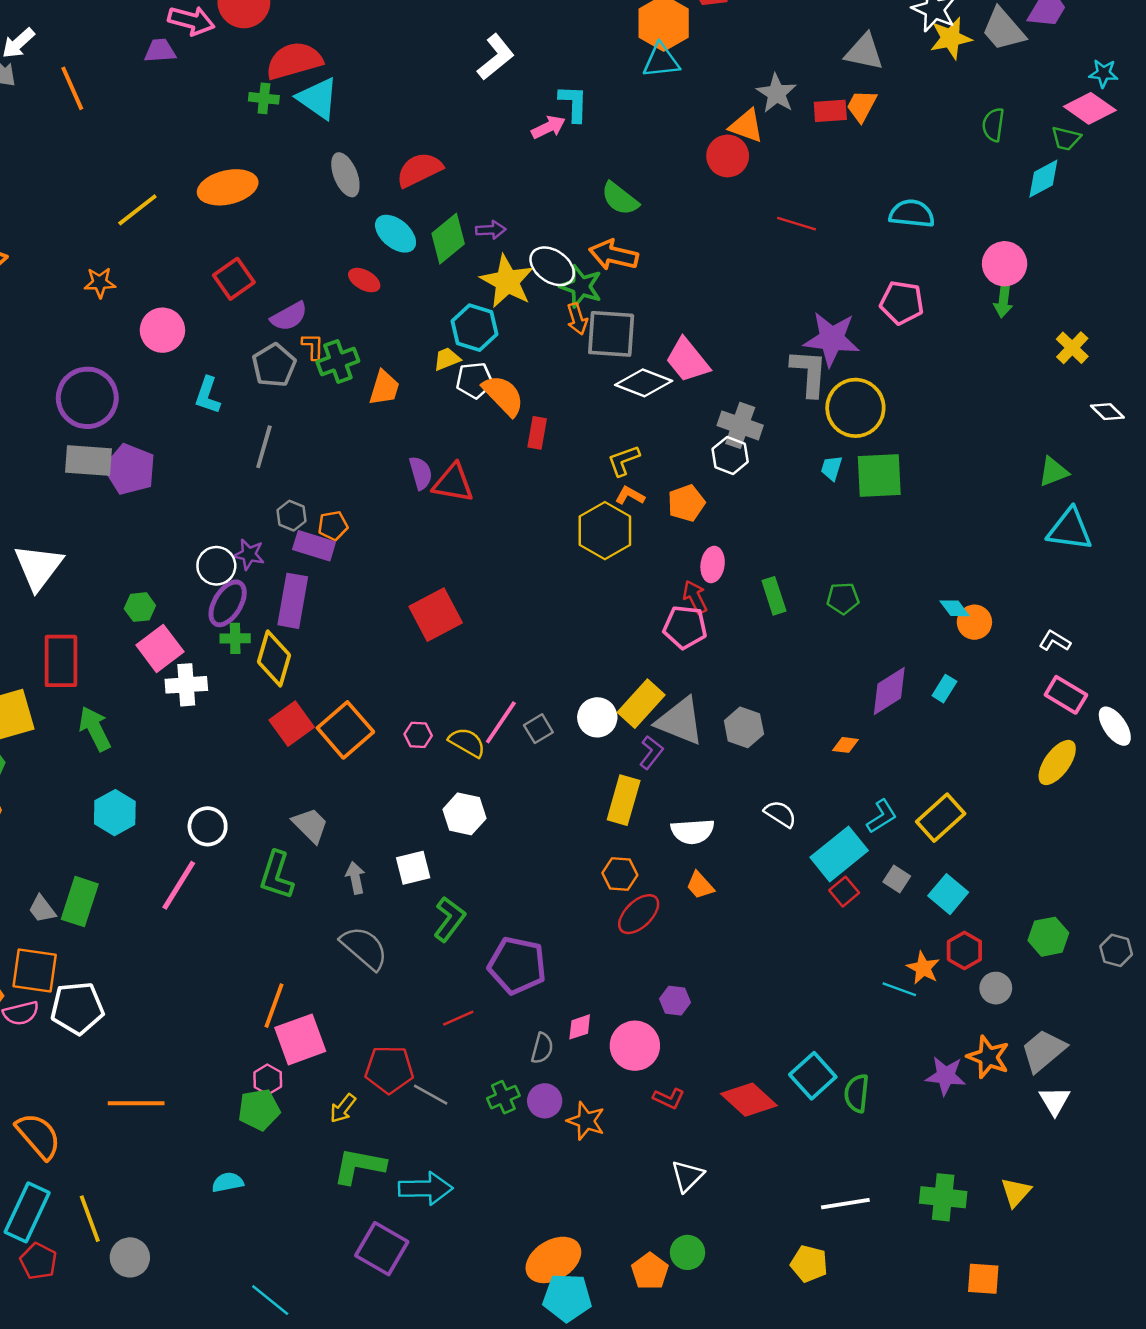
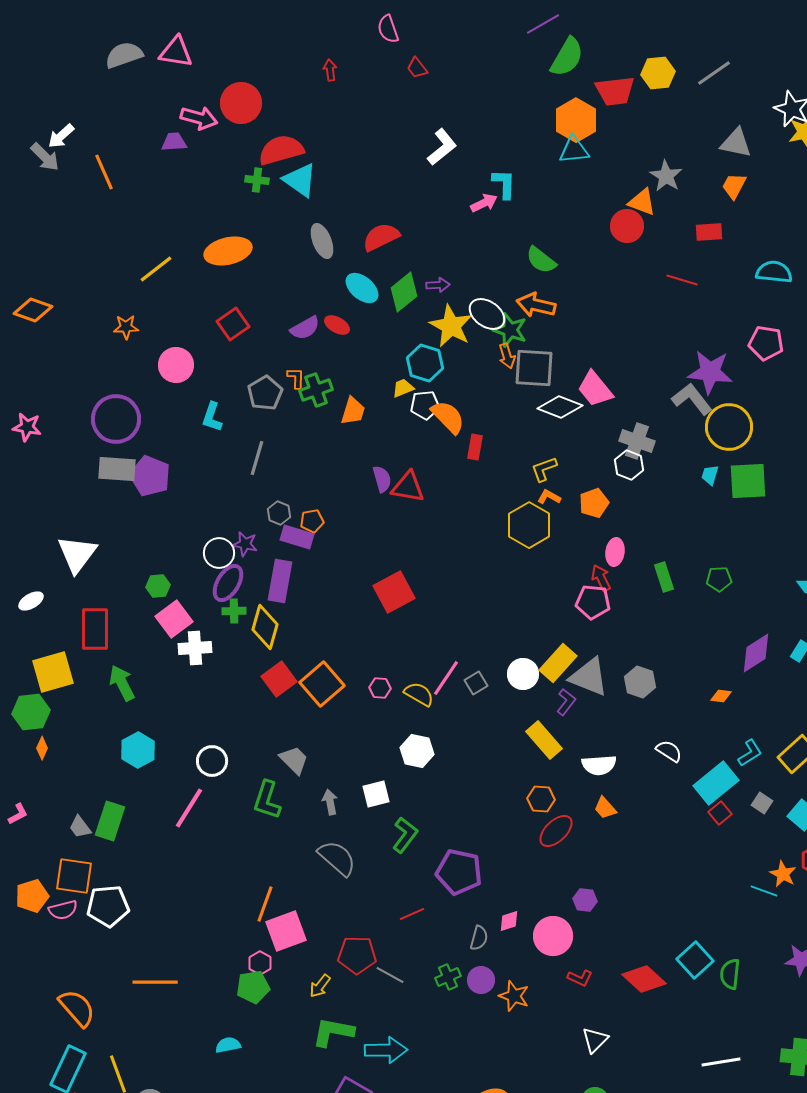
red rectangle: (830, 111) -> (709, 232), moved
purple semicircle: (289, 316) -> (305, 328), moved
gray L-shape: (809, 373) -> (692, 399), turned -42
yellow rectangle: (624, 800) -> (544, 740), turned -57

